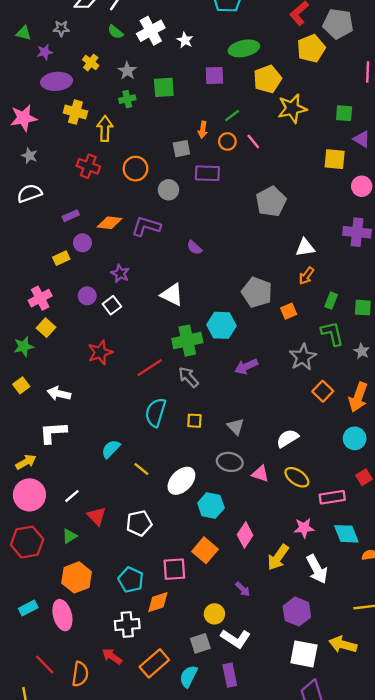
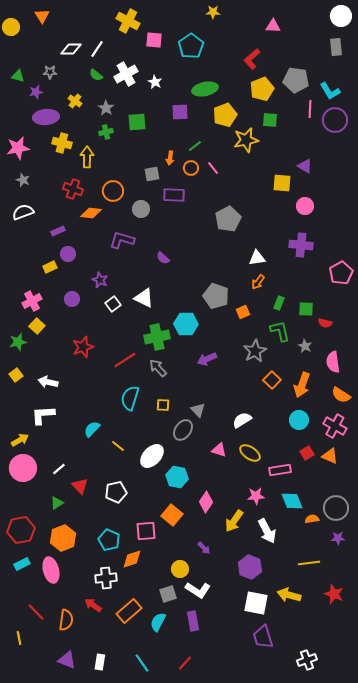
gray pentagon: (338, 24) -> (296, 80), moved
green square: (344, 113) -> (270, 120), moved
orange diamond: (110, 223) -> (91, 213), moved
white square: (112, 305) -> (113, 304), moved
gray ellipse: (230, 462) -> (183, 430), moved, turned -65
red hexagon: (27, 542) -> (21, 530), moved

